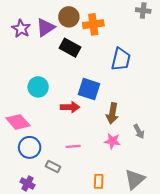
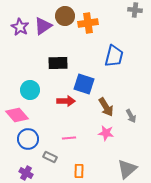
black rectangle: (70, 48) -> (58, 63), moved, turned -30
cyan circle: (38, 87) -> (30, 90), moved
brown arrow: (112, 113) -> (106, 107), turned -42
gray arrow: (139, 131) -> (131, 116), moved
orange rectangle: (99, 181) -> (79, 171), moved

